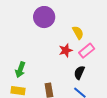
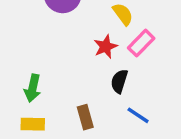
black semicircle: (79, 73) -> (119, 81), moved

